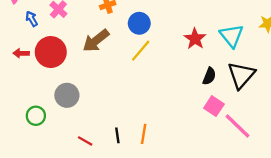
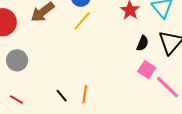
black line: (117, 135) -> (62, 96), turned -32
red line: (85, 141) -> (16, 99), moved

